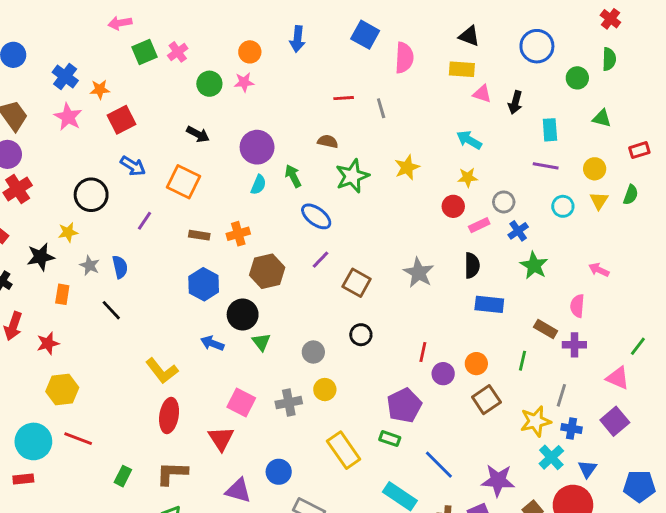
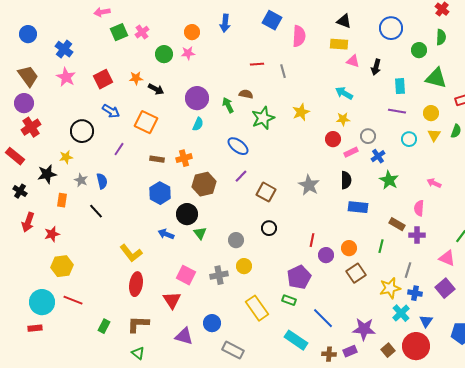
orange star: (100, 89) -> (136, 78), moved
green triangle: (602, 118) -> (436, 78), size x1.6
green arrow: (293, 176) -> (228, 105), moved

